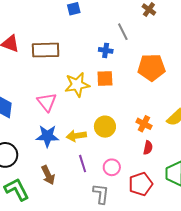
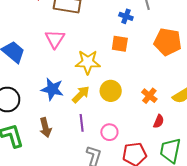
yellow star: (77, 85) -> (88, 62), moved
pink triangle: (47, 102) -> (55, 39), moved
yellow arrow: (76, 136) -> (81, 94), turned 132
red semicircle: (148, 148) -> (159, 121), moved

